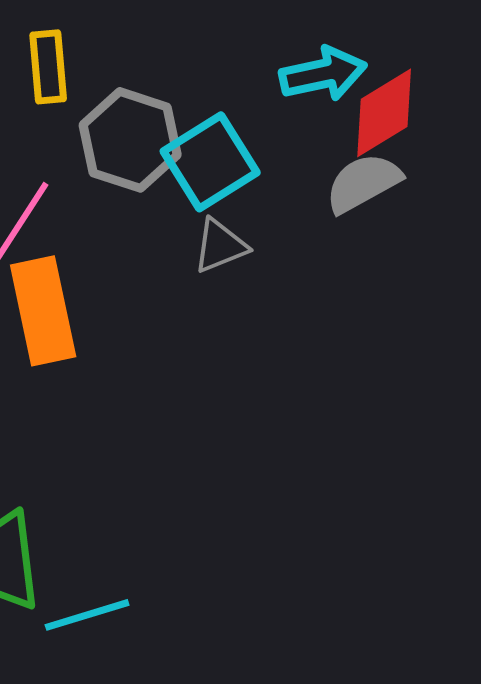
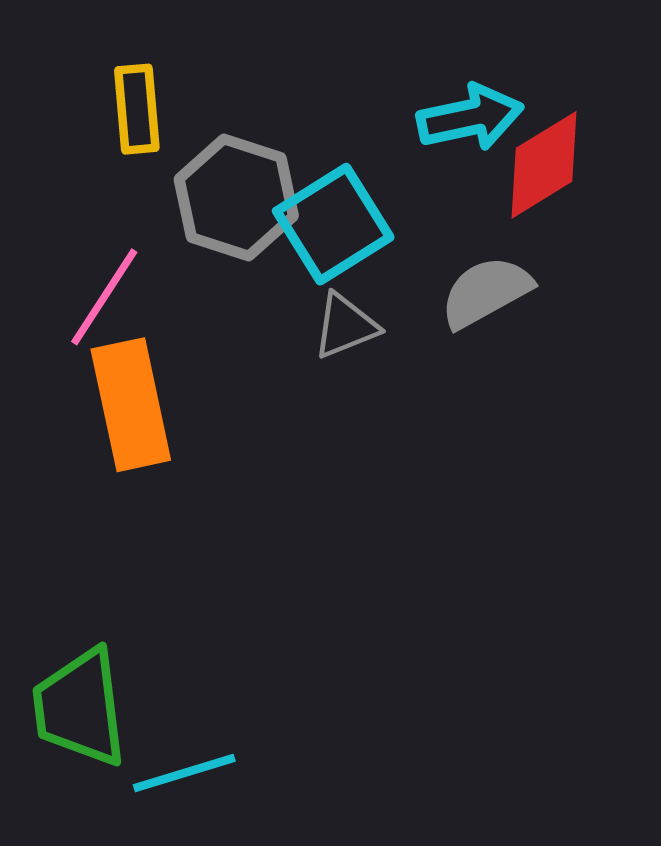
gray semicircle: (363, 183) -> (486, 292), moved

